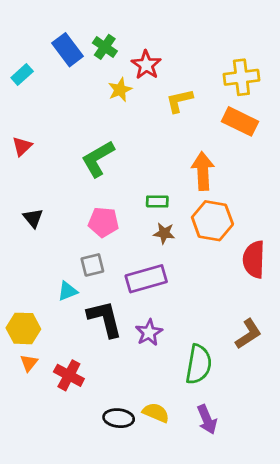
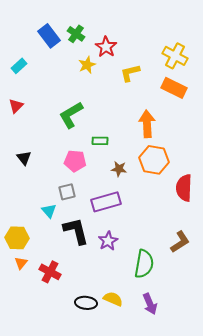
cyan rectangle: (22, 75) -> (19, 66), moved
yellow cross: (241, 77) -> (175, 56), turned 35
green rectangle: (157, 201) -> (100, 141), moved
cyan triangle: (68, 291) -> (49, 211), turned -49

